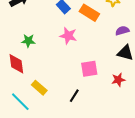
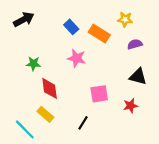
purple semicircle: (122, 31) -> (135, 44), moved
red diamond: (16, 64) -> (50, 88), moved

